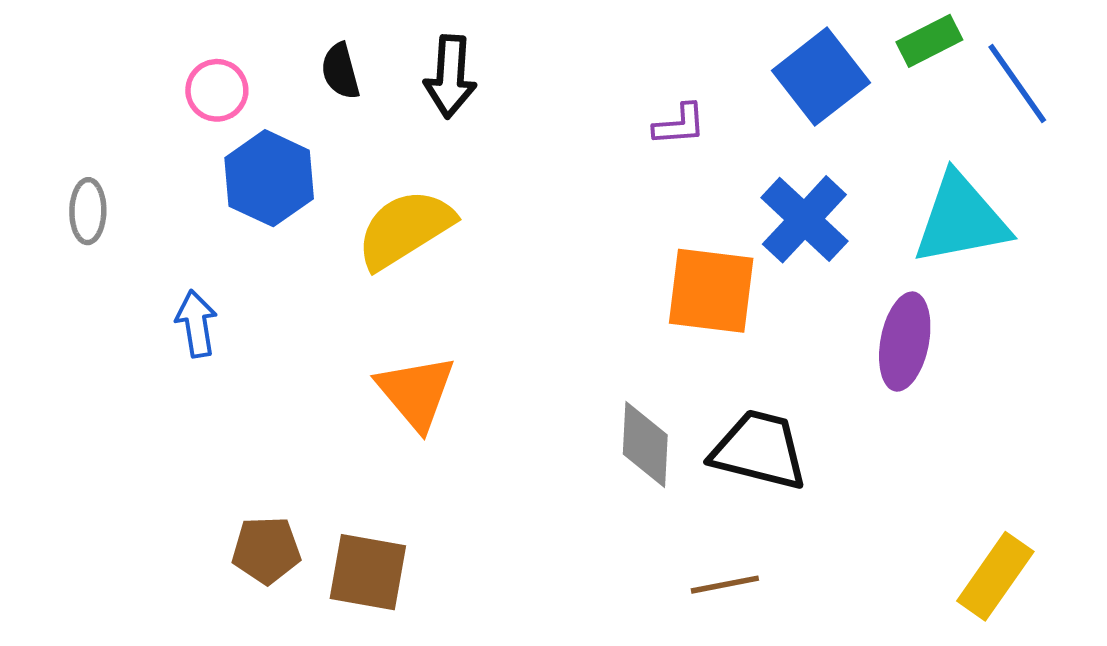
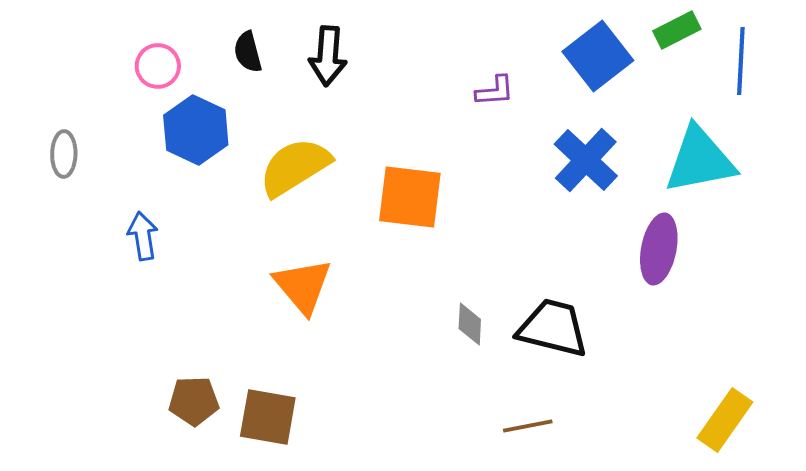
blue line: (1017, 83) -> (741, 61), turned 38
orange square: (711, 291) -> (410, 197), moved
gray diamond: (645, 444) -> (470, 324), size x0.7

